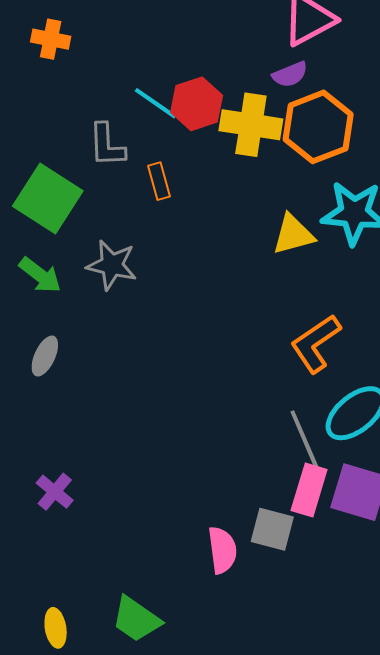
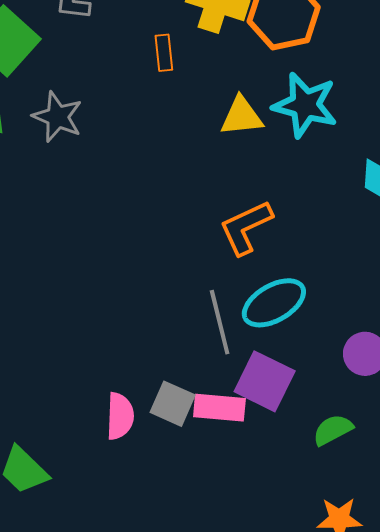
orange rectangle: (159, 181) -> (164, 53), moved
pink rectangle: (309, 490) -> (219, 408), moved, turned 69

